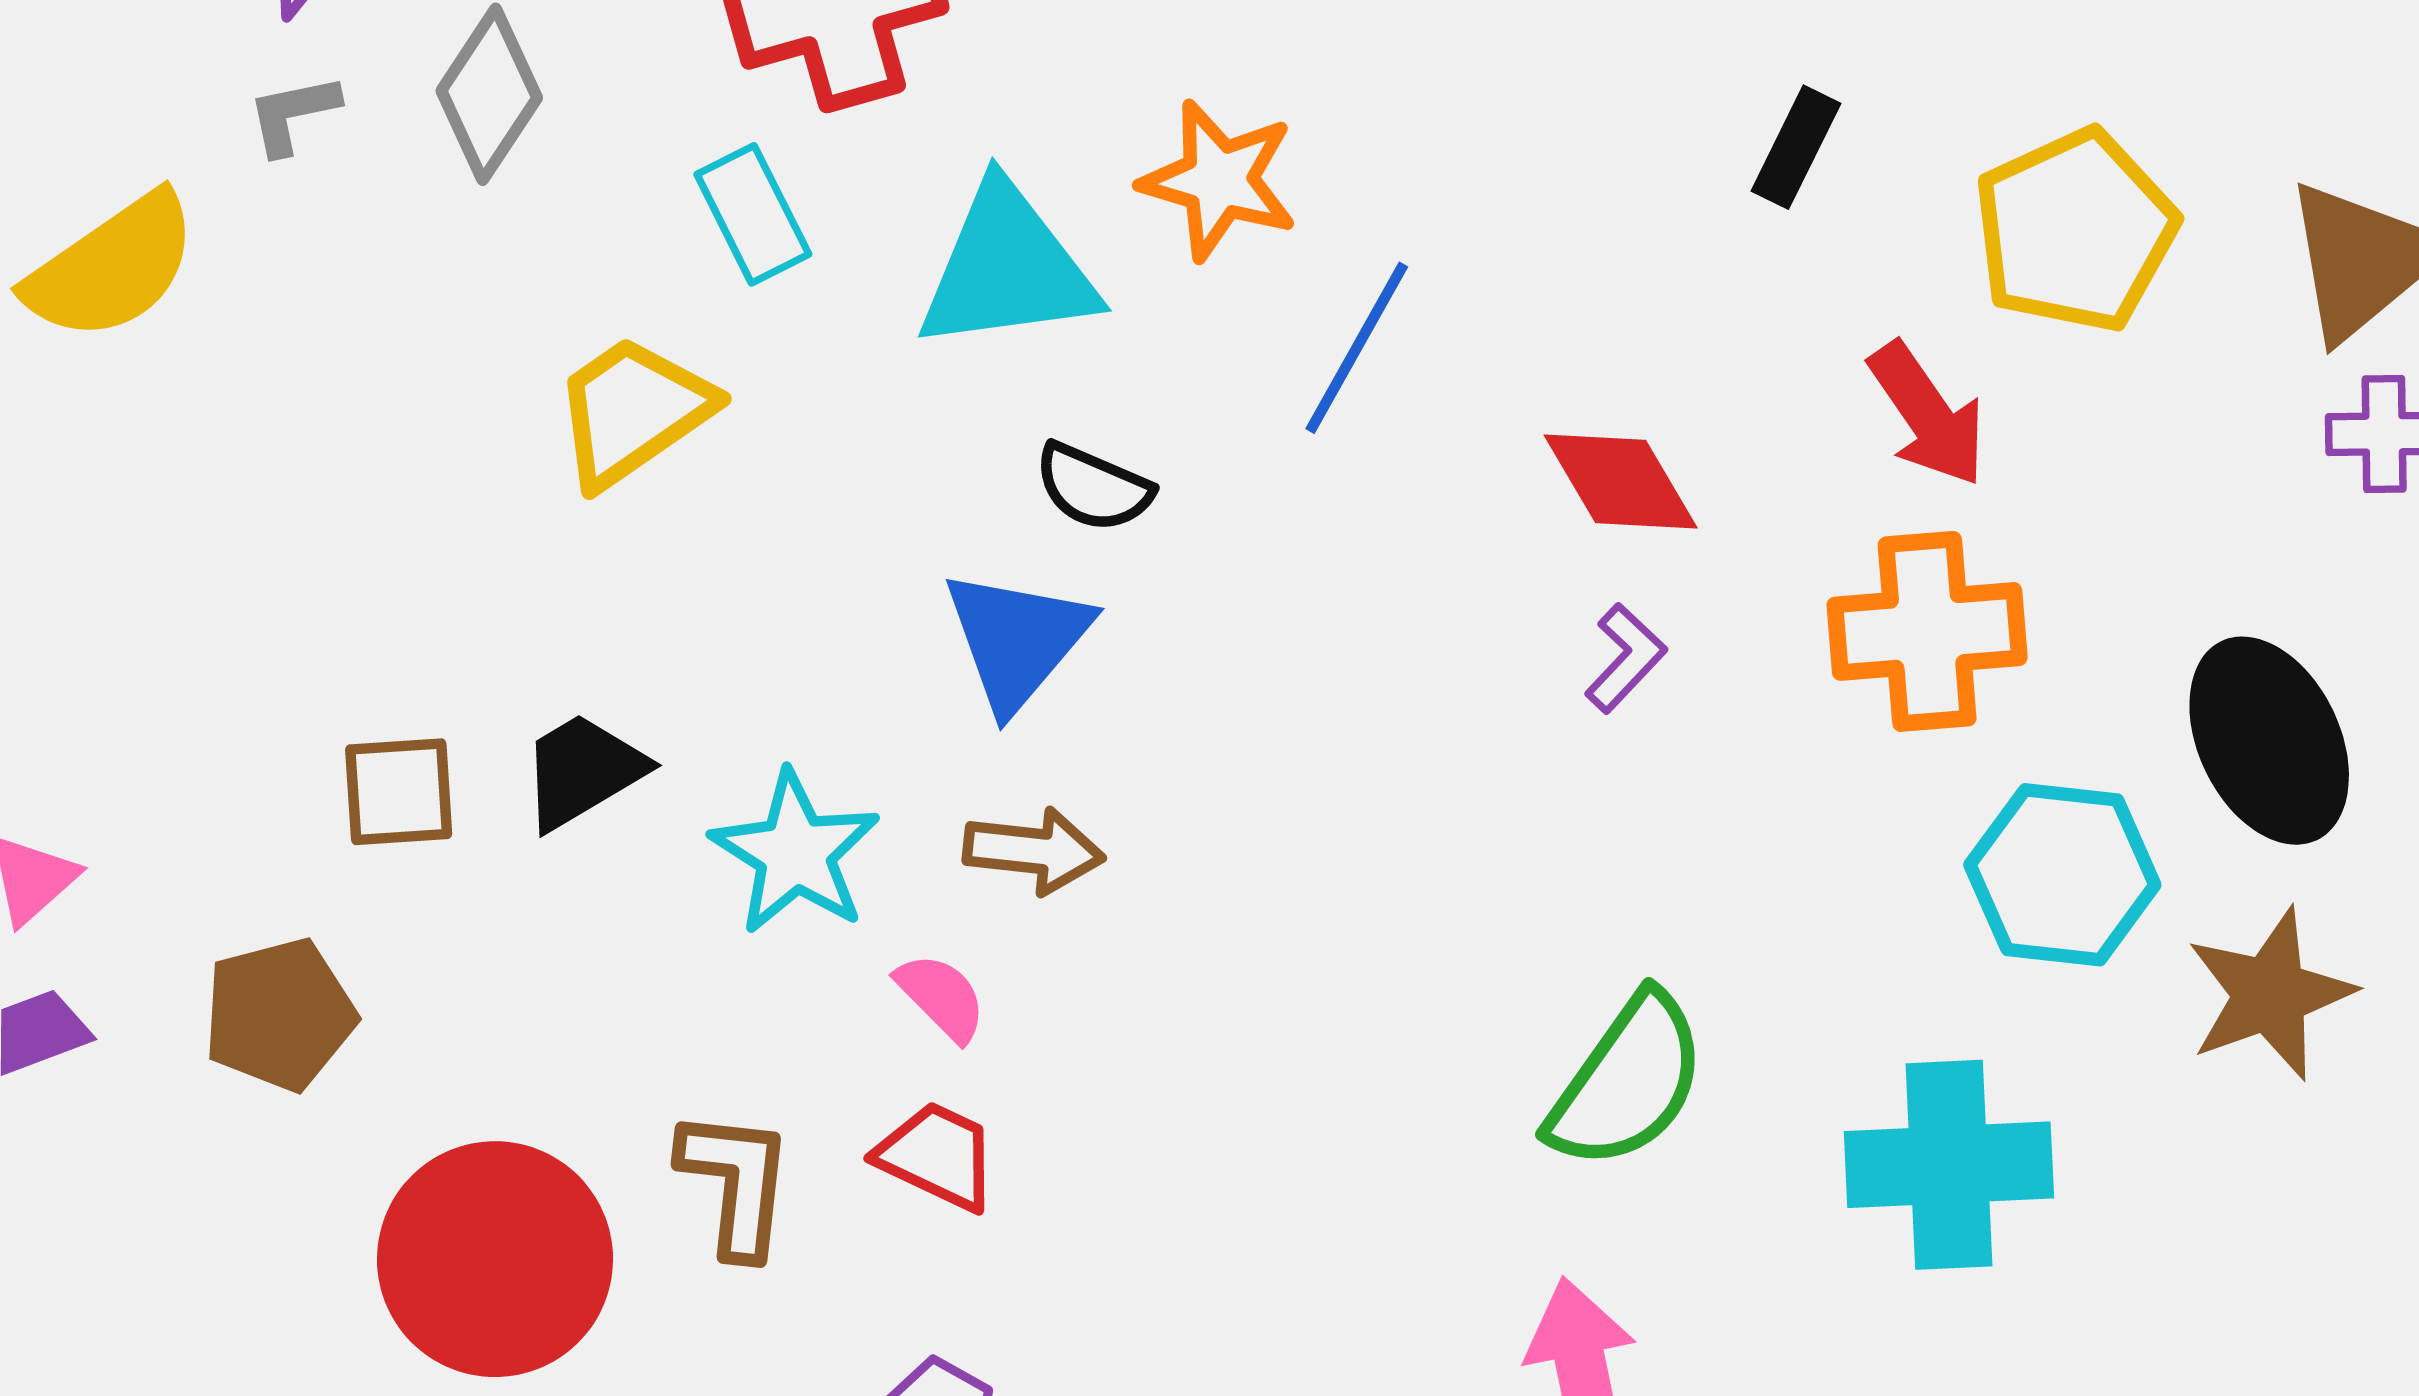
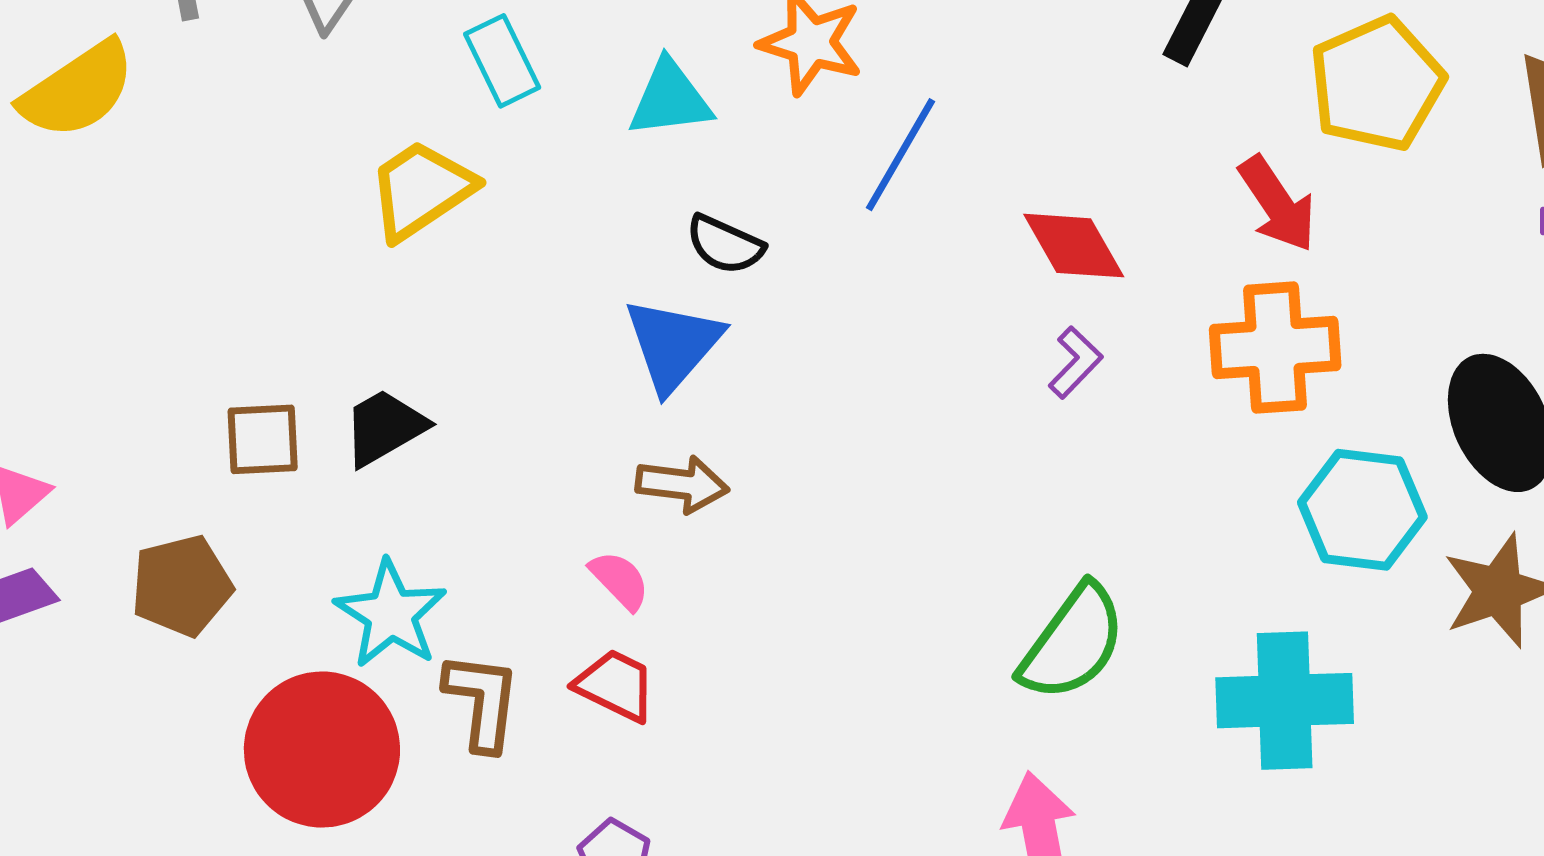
cyan triangle: (1007, 268) -> (670, 99), size x0.7
cyan star: (795, 853) -> (391, 614), moved

